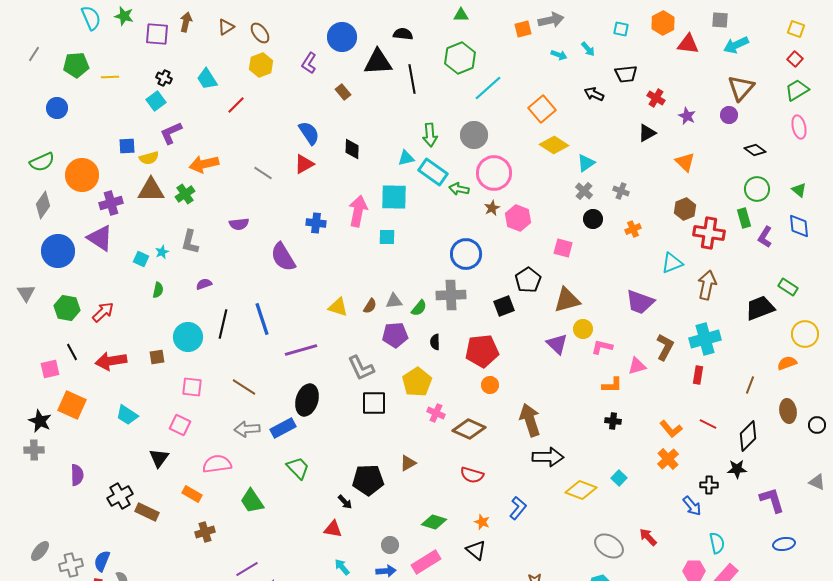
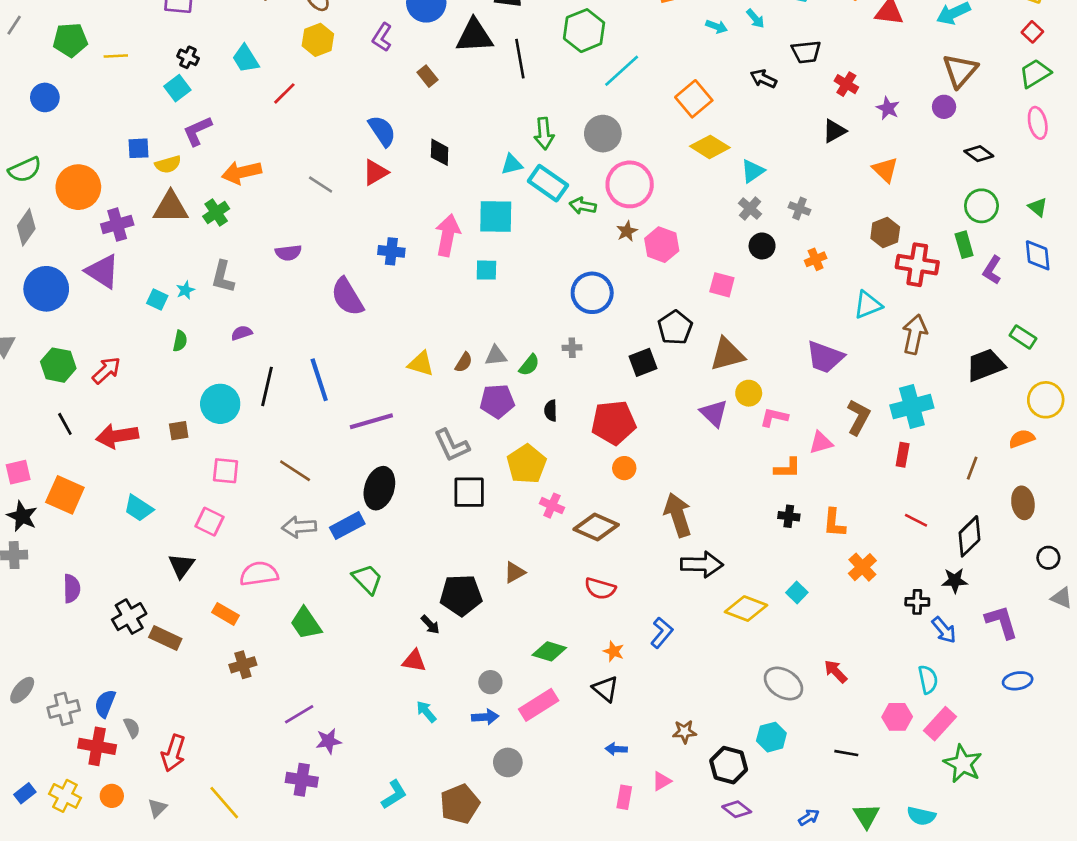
gray cross: (451, 295) -> (572, 348), size x0.5
pink square: (50, 369) -> (18, 472), moved
black circle: (817, 425) -> (1048, 558), moved
orange L-shape: (671, 429) -> (834, 523), moved, turned 45
blue arrow: (692, 506) -> (944, 630), moved

